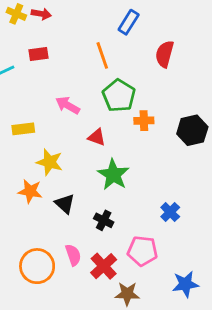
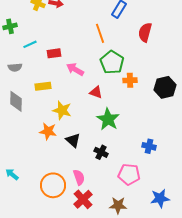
red rectangle: (38, 54) -> (54, 53), moved
blue cross: (170, 212) -> (149, 146), turned -32
red cross: (104, 266) -> (83, 199), moved

